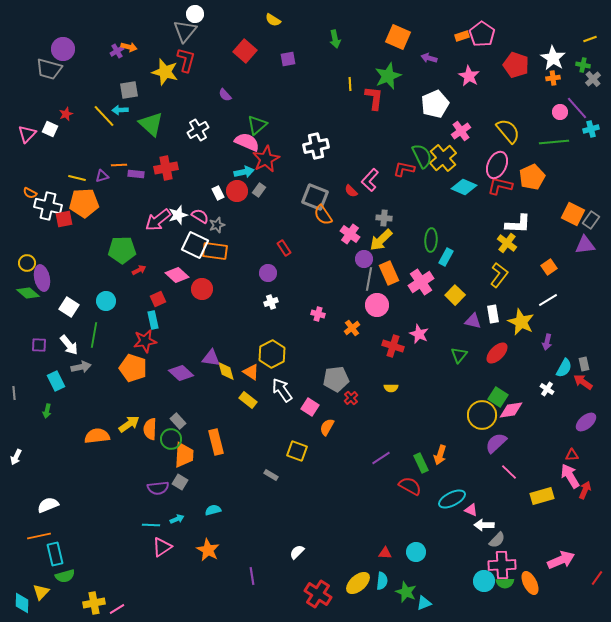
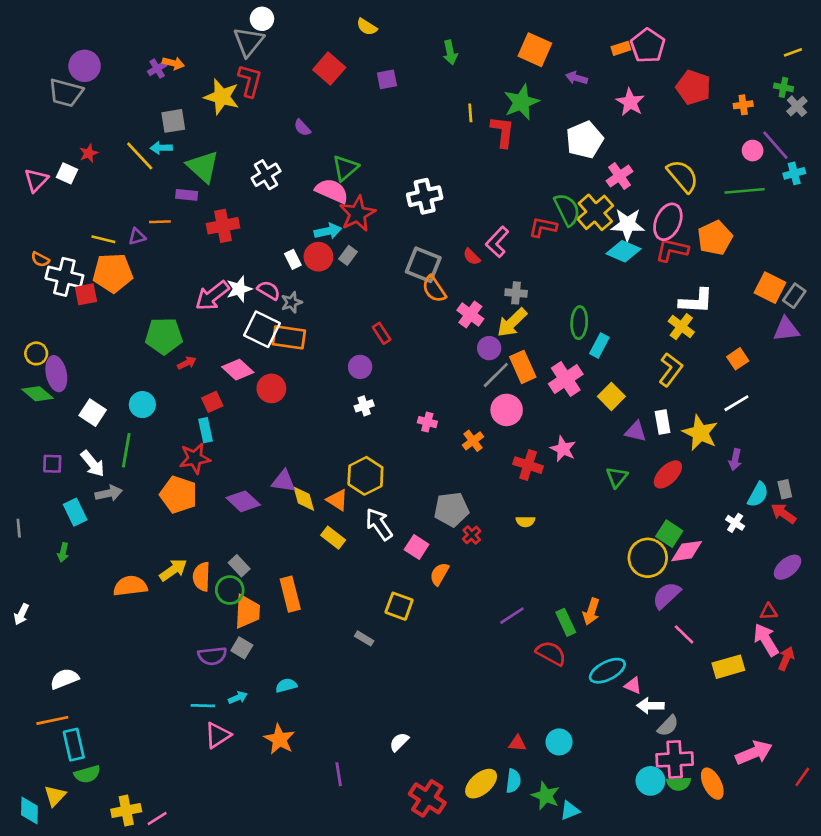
white star: (553, 58) -> (628, 224), moved, turned -30
purple rectangle: (136, 174) -> (187, 195), moved
gray line: (369, 279) -> (496, 375), turned 35

